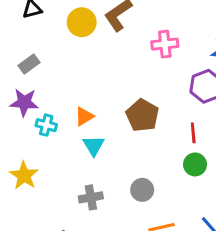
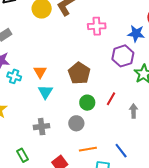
orange triangle: (84, 116) -> (40, 72), turned -32
red line: (193, 133) -> (111, 99), moved, turned 32
green circle: (195, 164) -> (87, 103), moved

